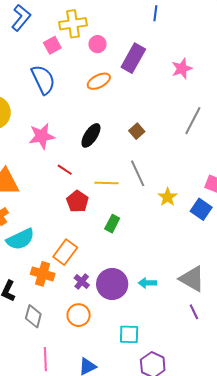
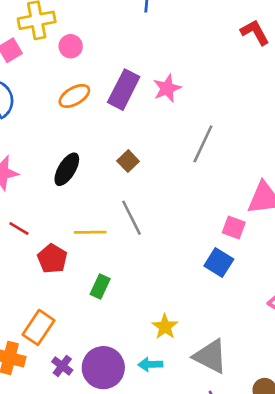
purple rectangle: (133, 58) -> (124, 90), moved
pink star: (182, 69) -> (167, 88), moved
red line: (65, 170) -> (19, 228), moved
yellow star: (168, 197) -> (165, 327), moved

